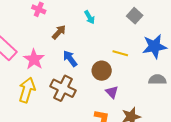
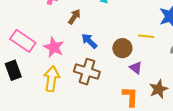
yellow line: (120, 53) -> (146, 36), moved

